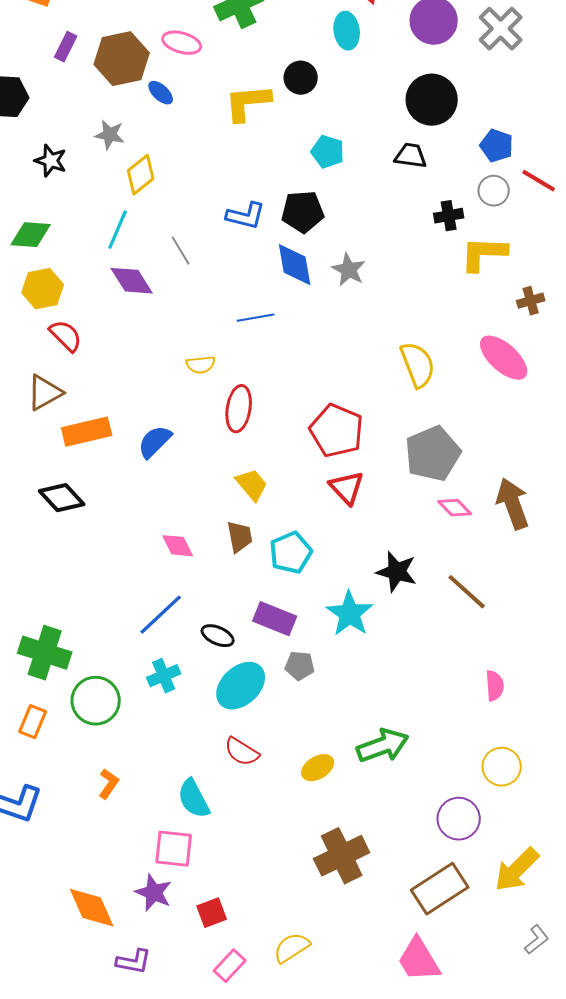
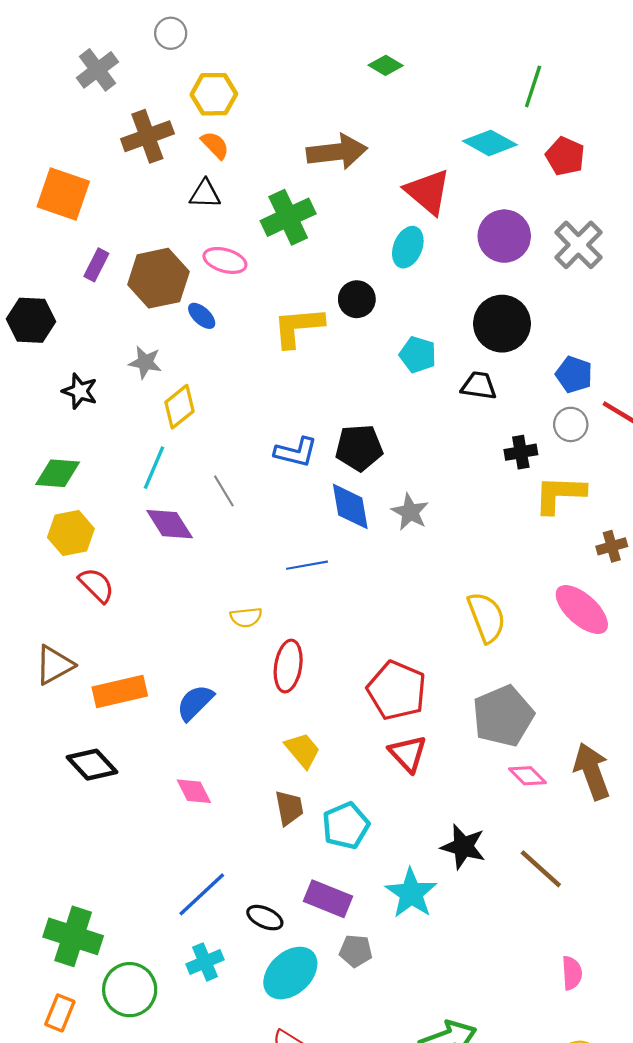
cyan ellipse: (347, 31) -> (408, 247), turned 30
cyan pentagon: (328, 152) -> (418, 355), moved
brown triangle: (45, 393) -> (54, 665), moved
pink diamond: (178, 546) -> (194, 791), moved

